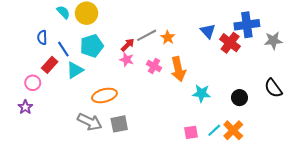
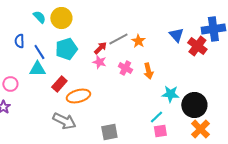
red rectangle: (50, 65) -> (59, 84), moved
orange arrow: (178, 69) -> (148, 71), size x0.7
cyan triangle: (75, 70) -> (37, 69), moved, turned 30
black circle: (240, 98) -> (194, 105), moved, size x1.6
gray square: (119, 124) -> (109, 132), moved
cyan line: (214, 130) -> (156, 117), moved

